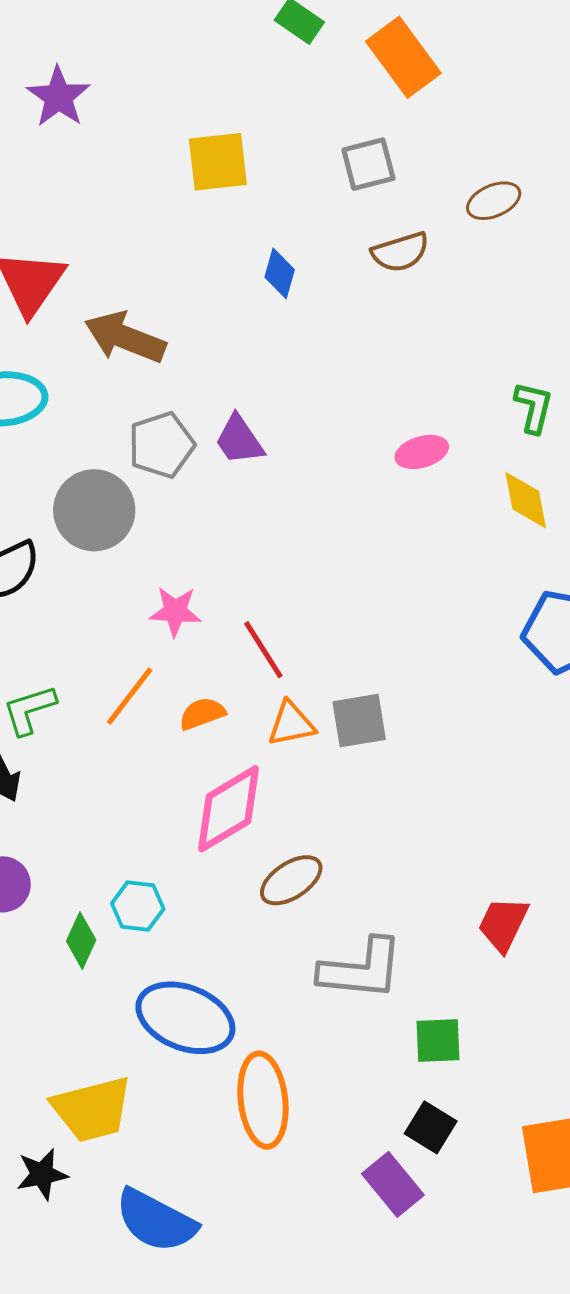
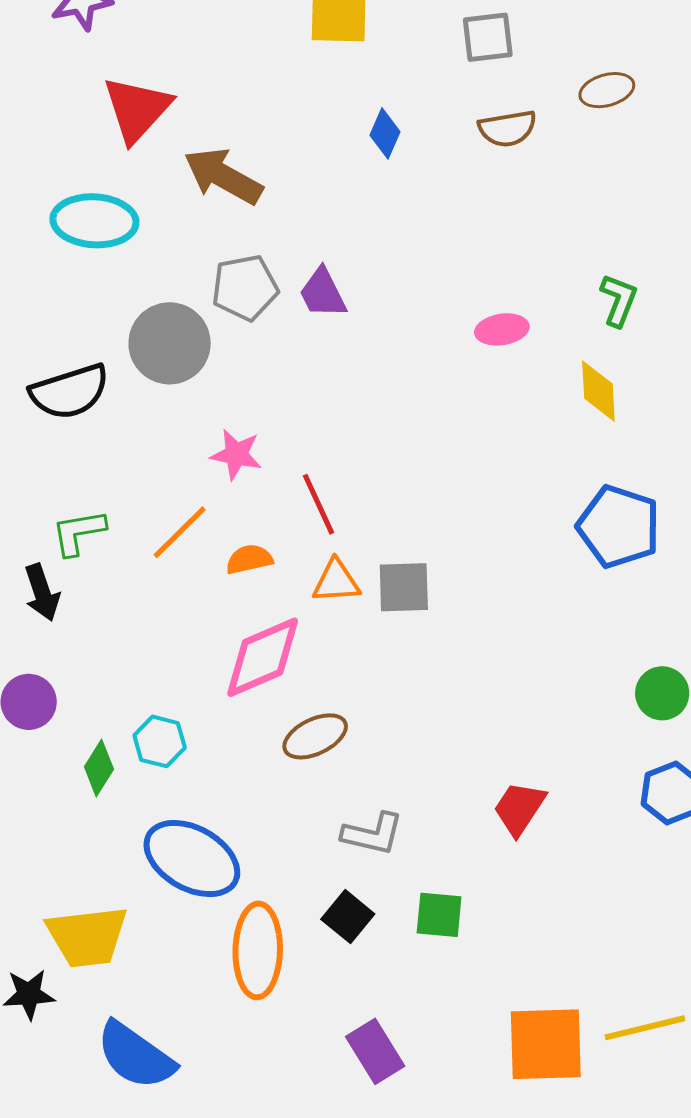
gray L-shape: (361, 969) -> (373, 834), size x0.7
black square: (431, 1127) -> (348, 917), moved

